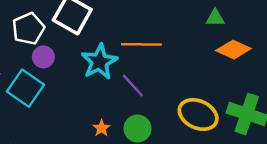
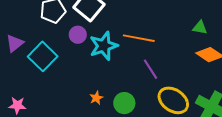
purple circle: (43, 57) -> (78, 35), moved
purple line: (133, 86) -> (151, 69), moved

